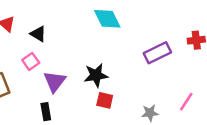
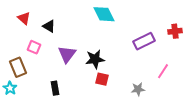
pink square: (31, 61) -> (34, 47), moved, turned -32
purple triangle: (55, 82) -> (67, 54), moved
pink line: (186, 102) -> (163, 71), moved

